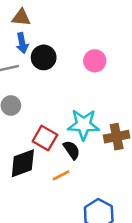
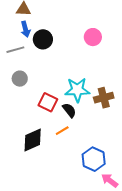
pink circle: (95, 61) -> (93, 37), moved
black diamond: (23, 163) -> (33, 140), moved

